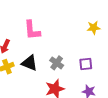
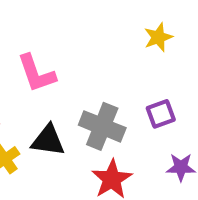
gray cross: (57, 63) -> (102, 126), size x1.5

